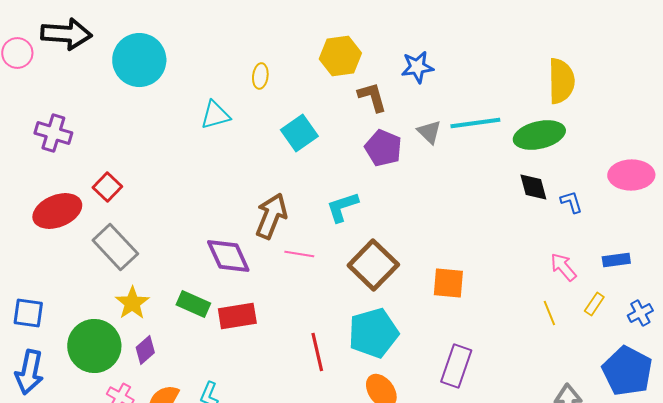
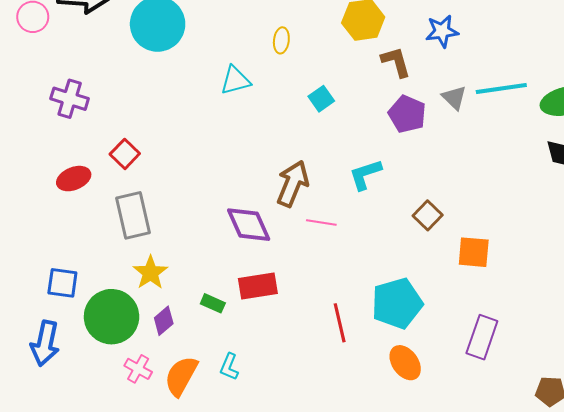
cyan square: (299, 133) -> (321, 99), size x0.7
red ellipse: (57, 211) -> (74, 179), size x0.7
gray rectangle: (115, 247) -> (133, 215), turned 30
brown square: (373, 265) -> (428, 215), moved, size x0.6
green rectangle: (193, 304) -> (213, 303), moved, size x0.7
blue square: (28, 313) -> (62, 283), moved

